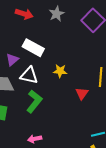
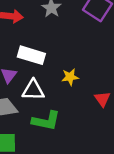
green L-shape: (34, 101) -> (46, 121), turned 75

